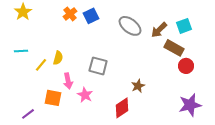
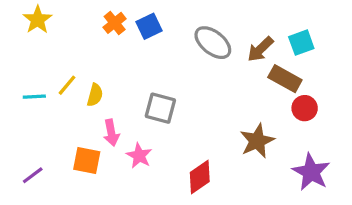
cyan line: (21, 51) -> (34, 97), moved
yellow line: (41, 65) -> (67, 85), moved
brown star: (138, 86) -> (257, 141), moved, size x1.5
purple star: (190, 105) -> (311, 172), turned -30
purple line: (28, 114) -> (33, 175), moved

